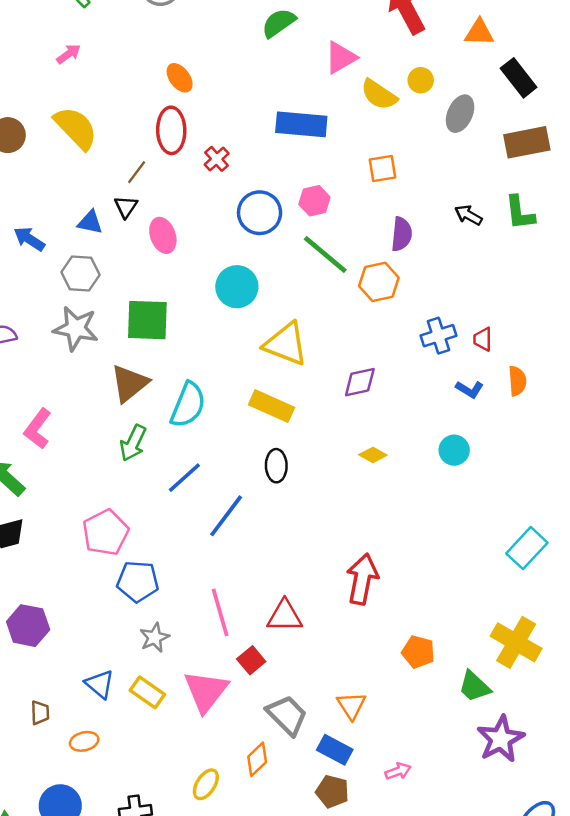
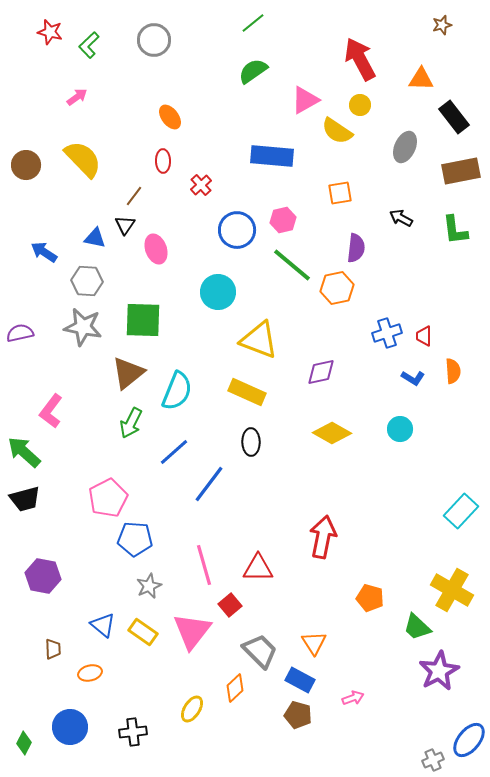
yellow circle: (421, 80) -> (360, 105), moved
red ellipse: (171, 130) -> (163, 161), size x0.6
black arrow: (468, 215) -> (401, 218), moved
yellow diamond: (373, 455) -> (332, 433), size x1.6

